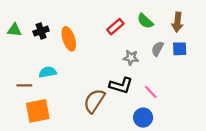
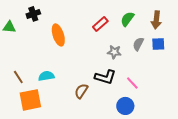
green semicircle: (145, 21) -> (127, 19), turned 84
black cross: (41, 31) -> (33, 14), moved
cyan semicircle: (48, 72) -> (46, 76), moved
brown line: (24, 85) -> (18, 77), turned 56
brown semicircle: (94, 101) -> (81, 91), size x0.7

